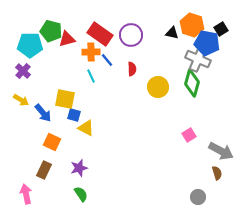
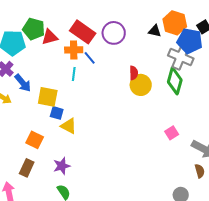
red semicircle: (132, 69) -> (134, 73), moved
cyan line: (91, 76) -> (74, 74), turned 32
blue arrow: (43, 113) -> (23, 83), moved

